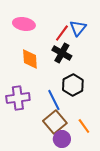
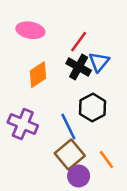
blue triangle: (78, 28) -> (99, 62), moved
orange diamond: (30, 59) -> (38, 75), turned 60
purple cross: (18, 98) -> (23, 124), turned 30

